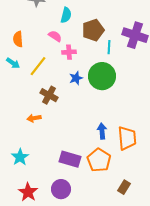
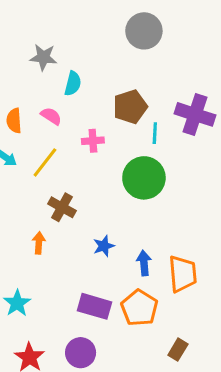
cyan semicircle: (66, 15) -> (73, 84), moved
pink semicircle: (55, 36) -> (51, 116), moved
blue star: (76, 78) -> (104, 246), moved
orange arrow: (34, 118) -> (39, 243), turned 104

